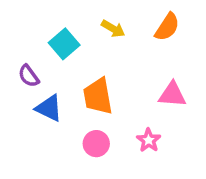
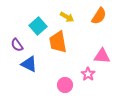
orange trapezoid: (98, 96) -> (58, 42), moved
pink star: (149, 140) -> (88, 74), moved
pink circle: (96, 144) -> (65, 85), moved

